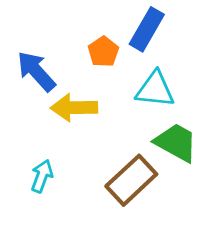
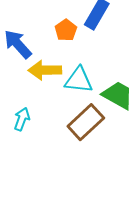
cyan triangle: (155, 89) -> (79, 80), moved

